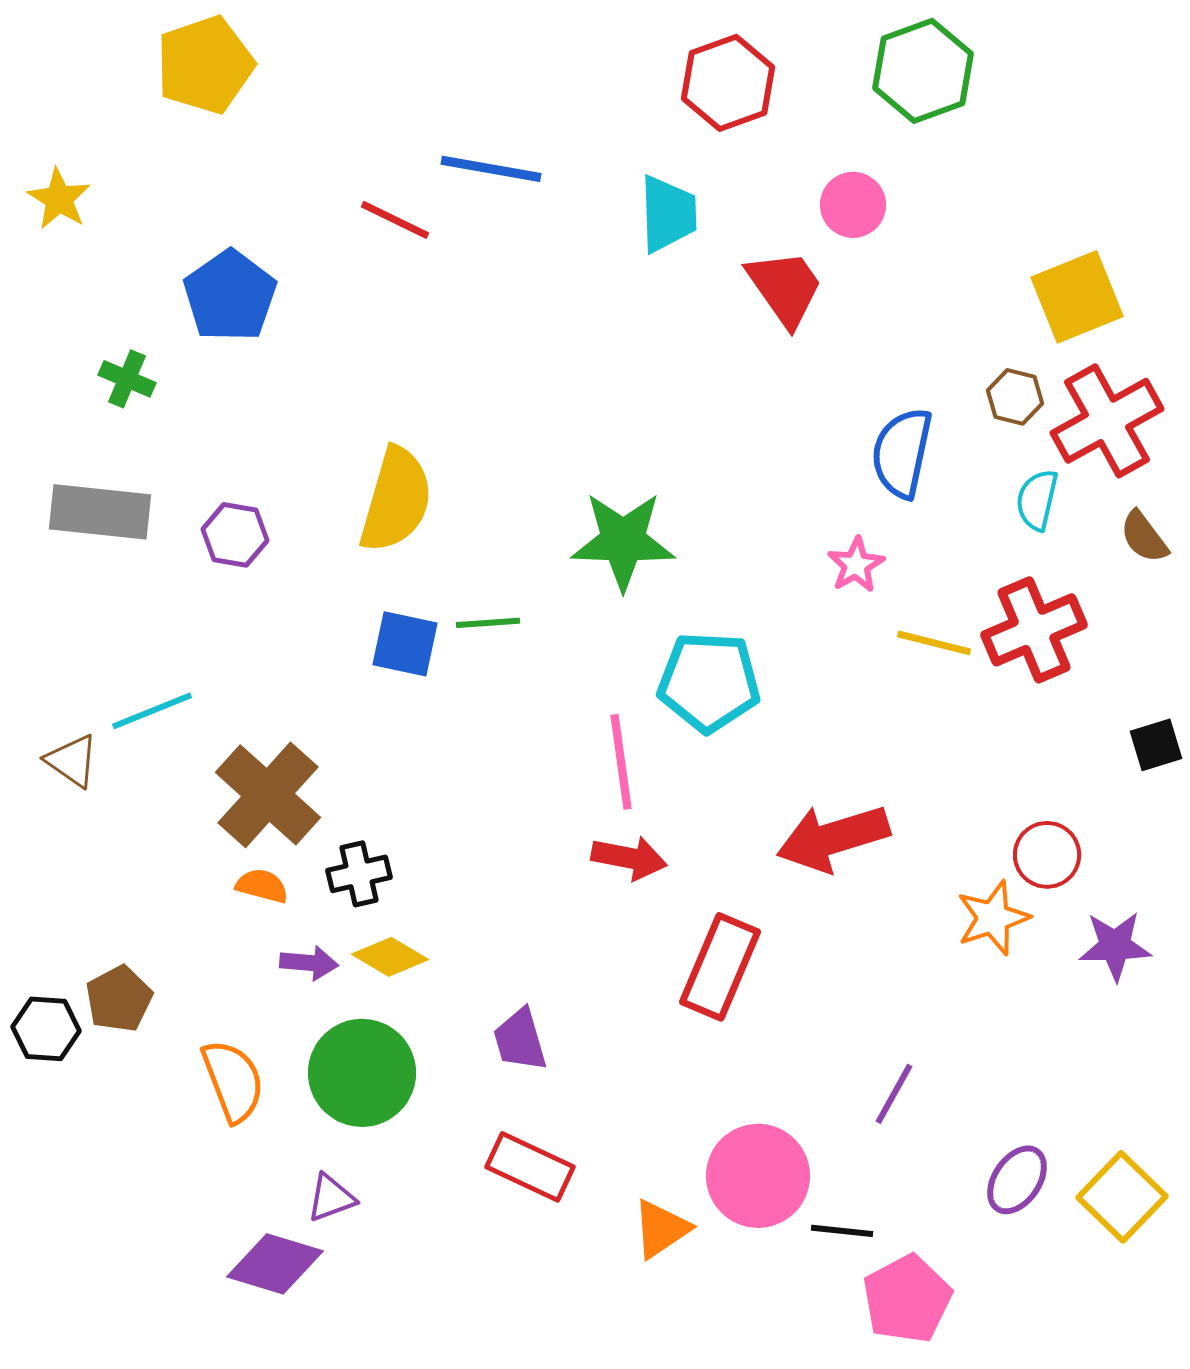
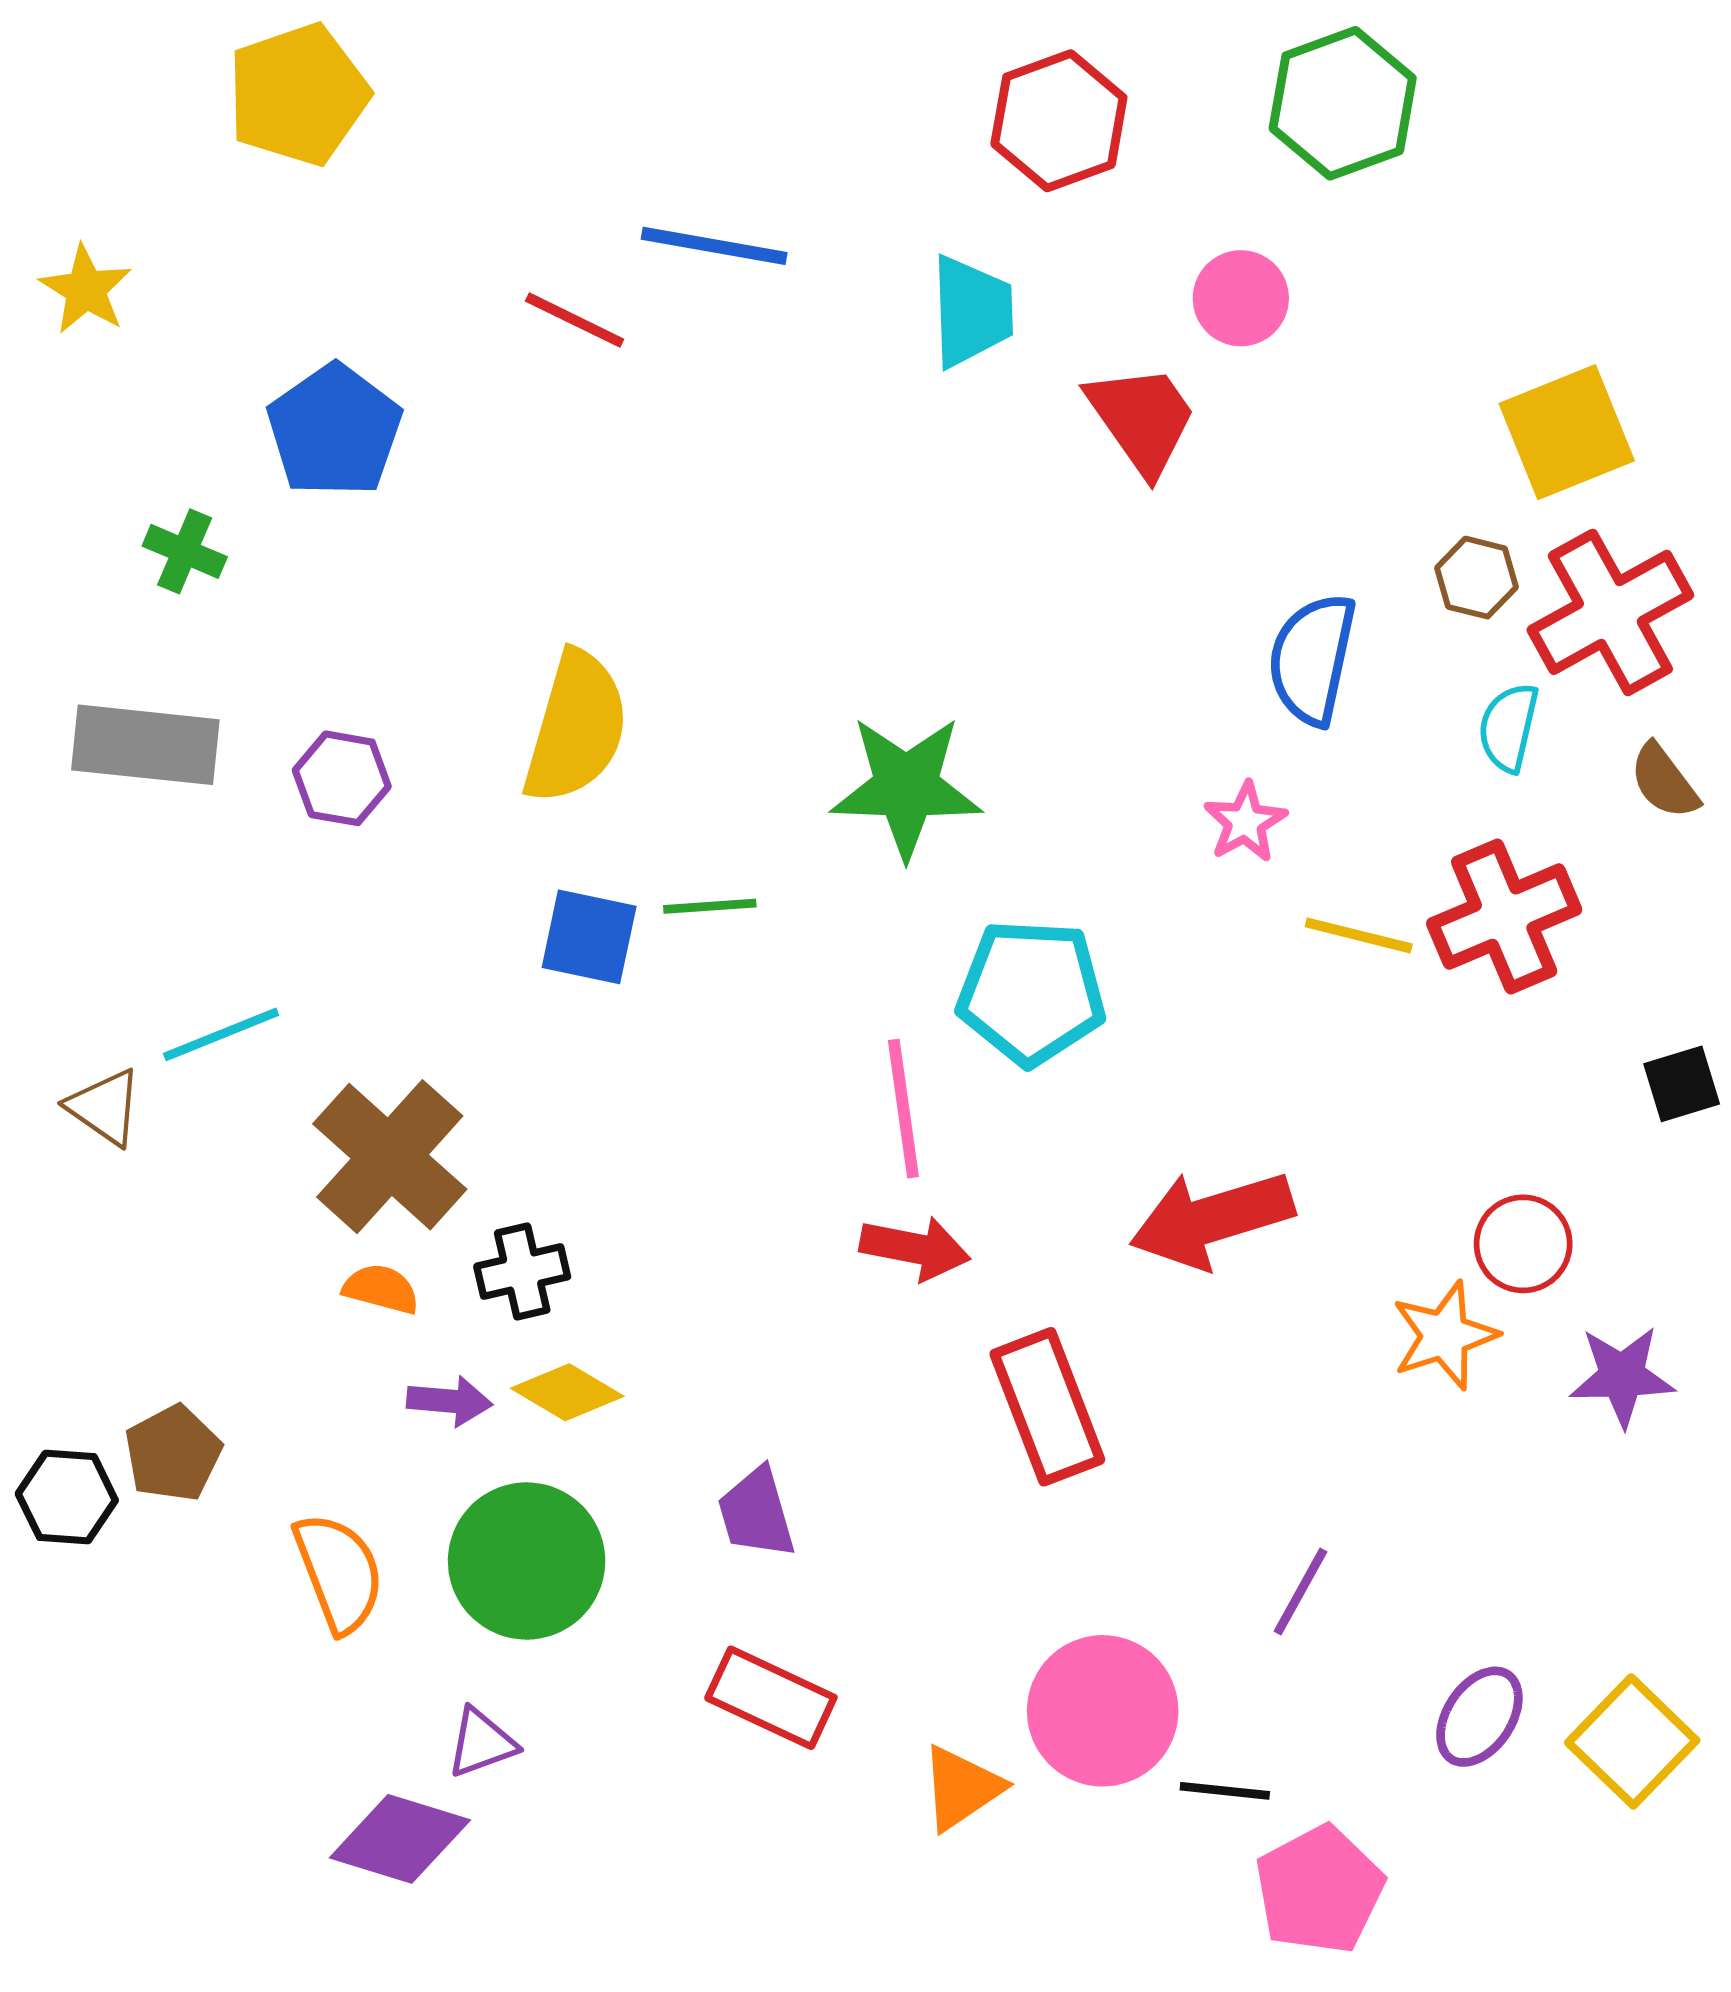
red rectangle: (720, 967) -> (1047, 1407), turned -44

